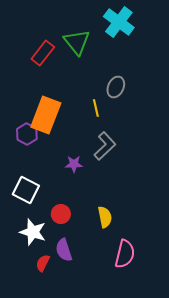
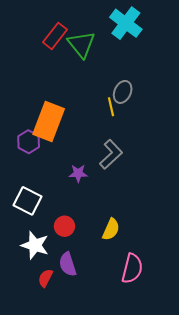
red rectangle: (43, 53) -> (55, 36), moved
yellow line: (96, 108) -> (111, 107), moved
yellow semicircle: (105, 217) -> (111, 229), turned 35

